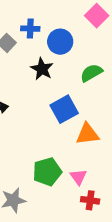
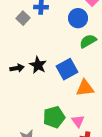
blue circle: (60, 42) -> (78, 18), moved
black star: (42, 69) -> (38, 65), moved

